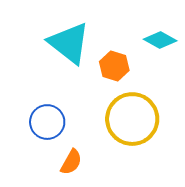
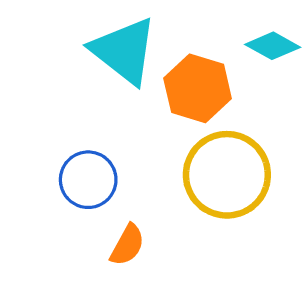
orange hexagon: (114, 66) -> (198, 88), size x1.4

